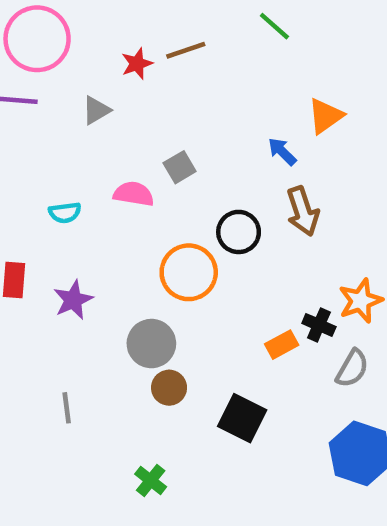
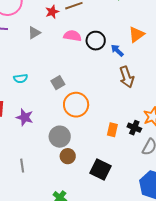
gray square: (180, 167) -> (58, 83), moved
pink semicircle: (134, 194) -> (72, 36), moved
black circle: (239, 232) -> (96, 41), moved
purple star: (73, 300) -> (25, 117), turned -30
orange rectangle: (282, 345) -> (112, 130), moved, turned -48

